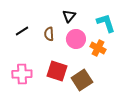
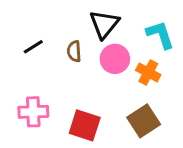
black triangle: (69, 16) -> (104, 24), size x1.5
red square: (57, 71) -> (85, 125), moved
brown square: (82, 80) -> (144, 121), moved

